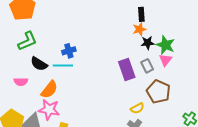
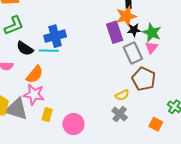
orange star: (139, 29) -> (126, 16), size x1.5
blue cross: (69, 51) -> (55, 36), size x1.5
gray rectangle: (147, 66) -> (133, 53), size x1.5
purple rectangle: (127, 70) -> (115, 32), moved

